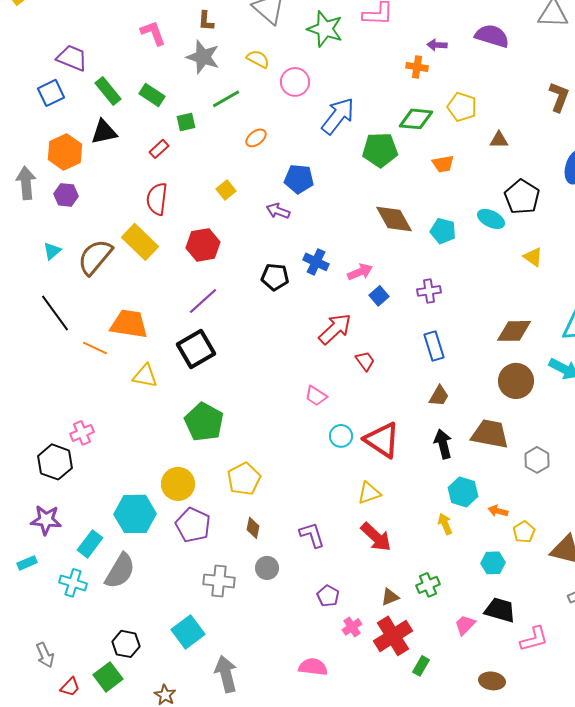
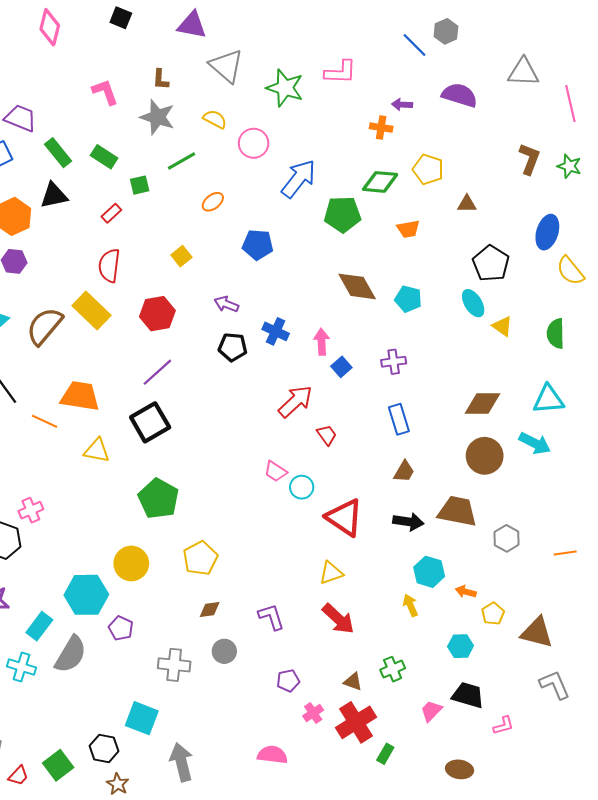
purple arrow: (278, 211) -> (226, 304), moved
cyan ellipse: (491, 219) -> (473, 303), moved, turned 32
pink arrow: (360, 272) -> (322, 342), turned -70
cyan circle: (341, 436) -> (302, 487), moved
black arrow: (443, 444) -> (408, 522), turned 112
purple pentagon: (193, 525) -> (121, 628), moved, size x0.7
brown diamond: (253, 528) -> (210, 609), turned 70
purple pentagon: (328, 596) -> (288, 681), turned 30
brown triangle: (390, 597) -> (353, 682), turned 42
cyan square: (188, 632) -> (142, 718), turned -32
pink L-shape: (534, 639) -> (503, 726), size x0.7
black hexagon: (126, 644) -> (104, 749), moved

